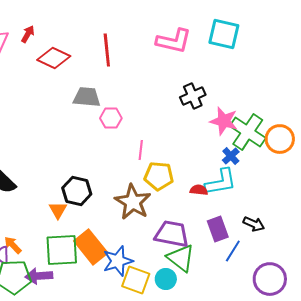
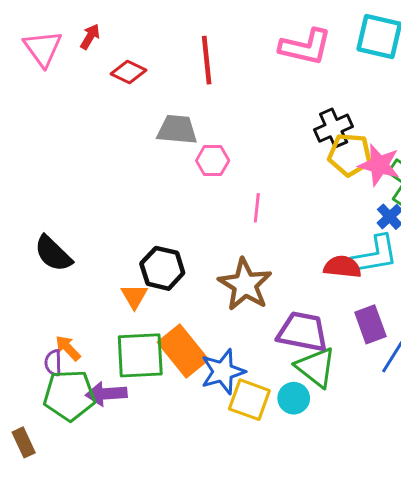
red diamond: (54, 58) -> (128, 72), size x0.7
yellow pentagon: (159, 176) -> (350, 155), moved
red semicircle: (199, 190) -> (342, 267), size x1.4

